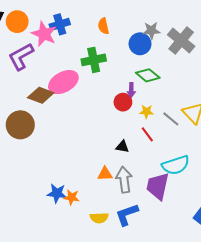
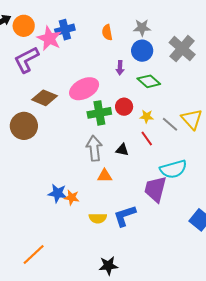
gray star: (151, 30) -> (142, 28), moved
green cross: (94, 60) -> (99, 113), moved
pink ellipse: (63, 82) -> (84, 89), moved
purple arrow: (131, 90) -> (120, 68), moved
gray arrow: (124, 180) -> (94, 148), moved

